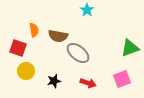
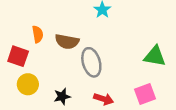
green triangle: (130, 48) -> (155, 56), turned 30
gray ellipse: (78, 53) -> (91, 62), turned 35

